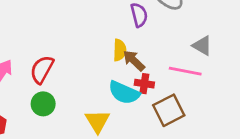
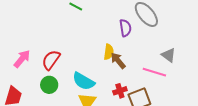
red cross: (144, 84) -> (120, 91), moved, turned -32
cyan semicircle: (124, 93) -> (84, 81), moved

